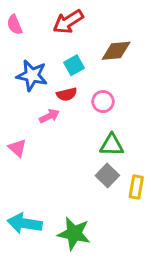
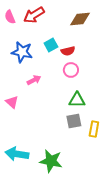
red arrow: (68, 22) -> (34, 15), moved
brown diamond: (116, 51) -> (80, 19), moved
red semicircle: (67, 94) -> (68, 51), moved
gray square: (107, 175) -> (74, 121), turned 35

